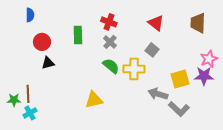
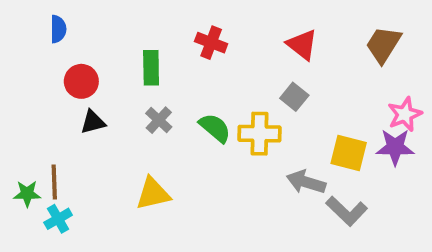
brown trapezoid: (198, 23) -> (383, 45), turned 30
gray cross: (110, 42) -> (159, 120), moved
yellow square: (180, 79) -> (349, 153), turned 30
yellow triangle: (94, 100) -> (153, 194), moved

